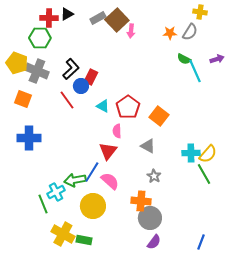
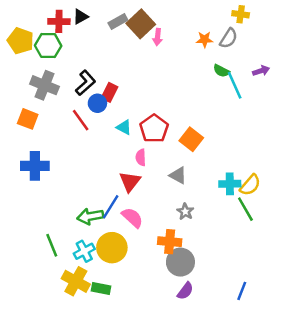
yellow pentagon: (17, 63) -> (20, 41), moved
cyan cross: (56, 192) -> (84, 251), moved

